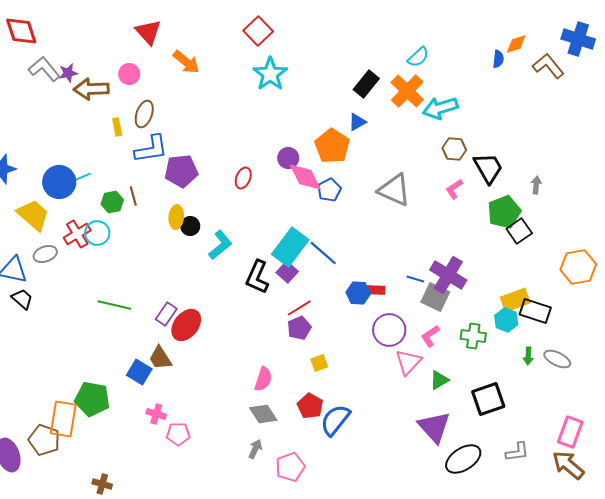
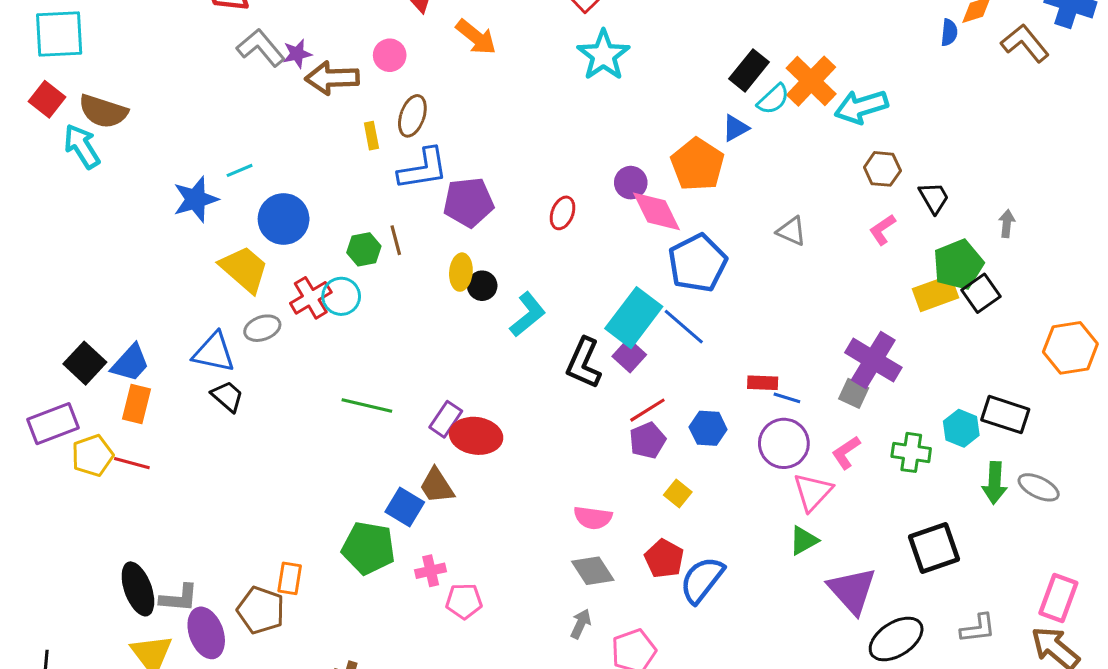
cyan semicircle: (418, 57) -> (773, 99), moved
black trapezoid: (488, 168) -> (934, 198), size x0.7
cyan line: (82, 177) -> (240, 170), moved
blue pentagon: (329, 190) -> (697, 263), moved, size x1.6
gray triangle: (394, 190) -> (791, 231), size x0.6
blue line: (415, 279) -> (787, 398), moved
blue hexagon: (358, 293) -> (708, 428), moved
gray square: (435, 297) -> (854, 393), size x0.7
yellow rectangle: (515, 300) -> (935, 293), moved
red ellipse: (186, 325) -> (476, 436), turned 60
green arrow: (528, 356) -> (995, 483), size x1.5
yellow square: (319, 363) -> (678, 493), turned -30
pink semicircle: (263, 379) -> (593, 518), turned 80
green triangle: (439, 380) -> (804, 540), moved
green pentagon: (92, 399) -> (368, 548), moved
pink cross: (156, 414) -> (431, 571), turned -30
orange rectangle: (63, 419) -> (290, 578), size x0.6

